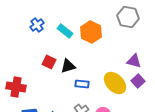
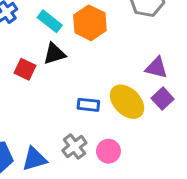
black triangle: (68, 66) -> (54, 54), moved
blue rectangle: (82, 84) -> (88, 105), moved

